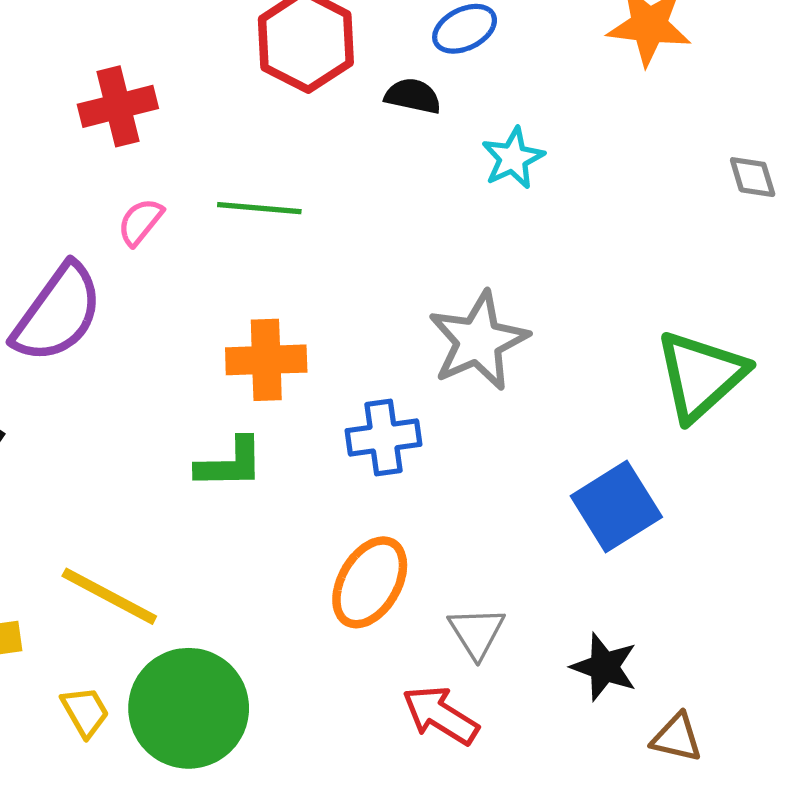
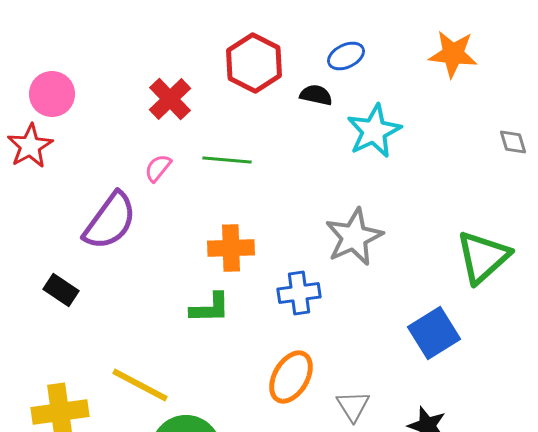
red cross: (118, 106) -> (170, 99), moved, turned -30
cyan star: (513, 158) -> (374, 131), size x1.5

